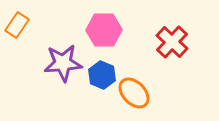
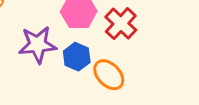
red cross: (172, 42) -> (121, 24), moved

